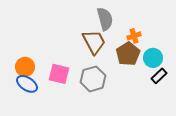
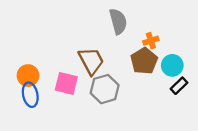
brown trapezoid: (94, 42) -> (91, 61), moved
blue ellipse: (27, 84) -> (30, 95), turned 45

